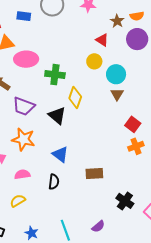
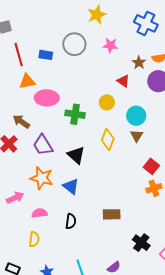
yellow circle: (94, 61) -> (107, 102), moved
yellow diamond: (75, 97) -> (108, 139), moved
purple trapezoid: (24, 106) -> (43, 145), turned 35
blue triangle: (60, 154) -> (71, 186), moved
yellow semicircle: (18, 201) -> (34, 239), turned 126

